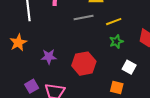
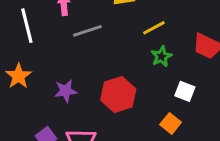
gray line: (84, 18) -> (87, 31), moved
orange square: (117, 88) -> (171, 123), turned 32

